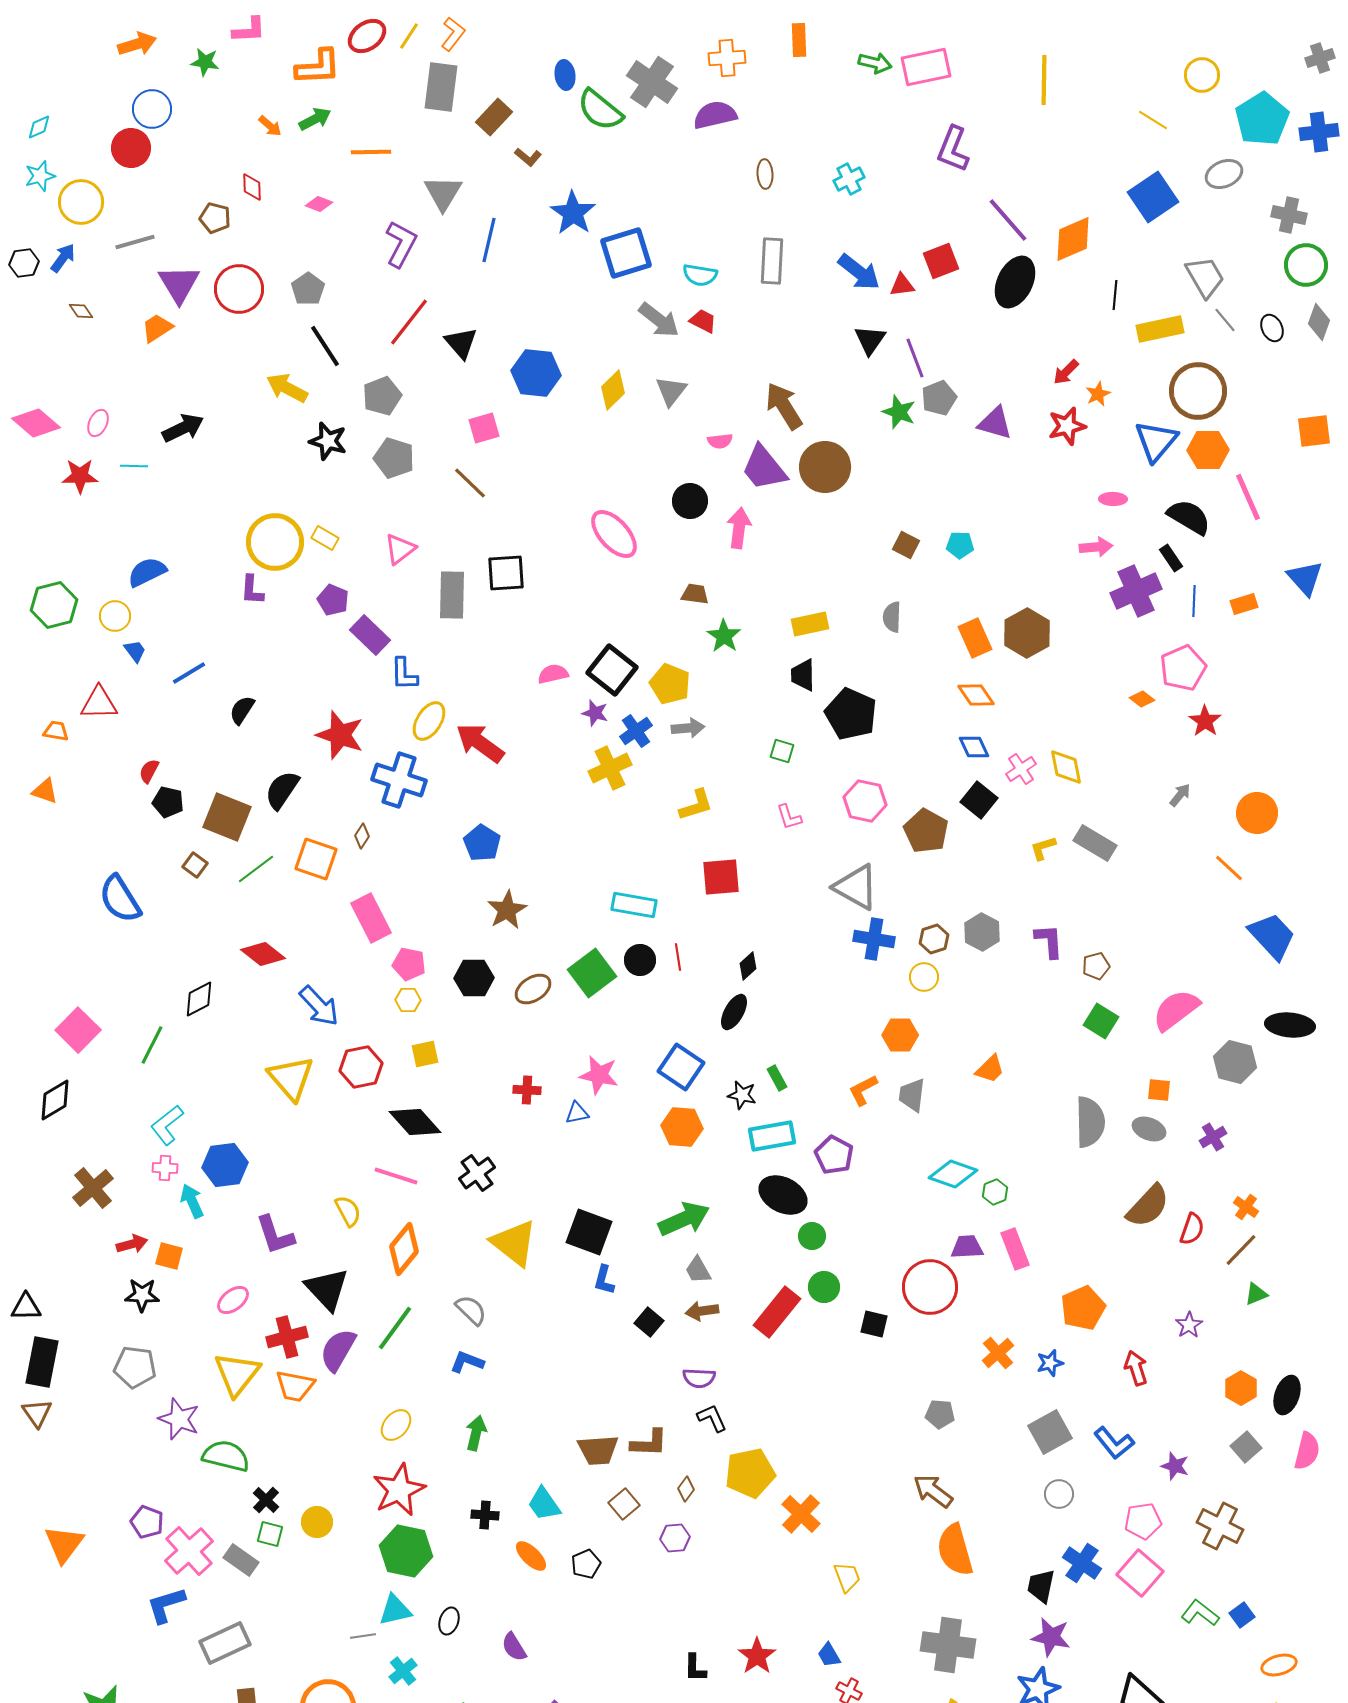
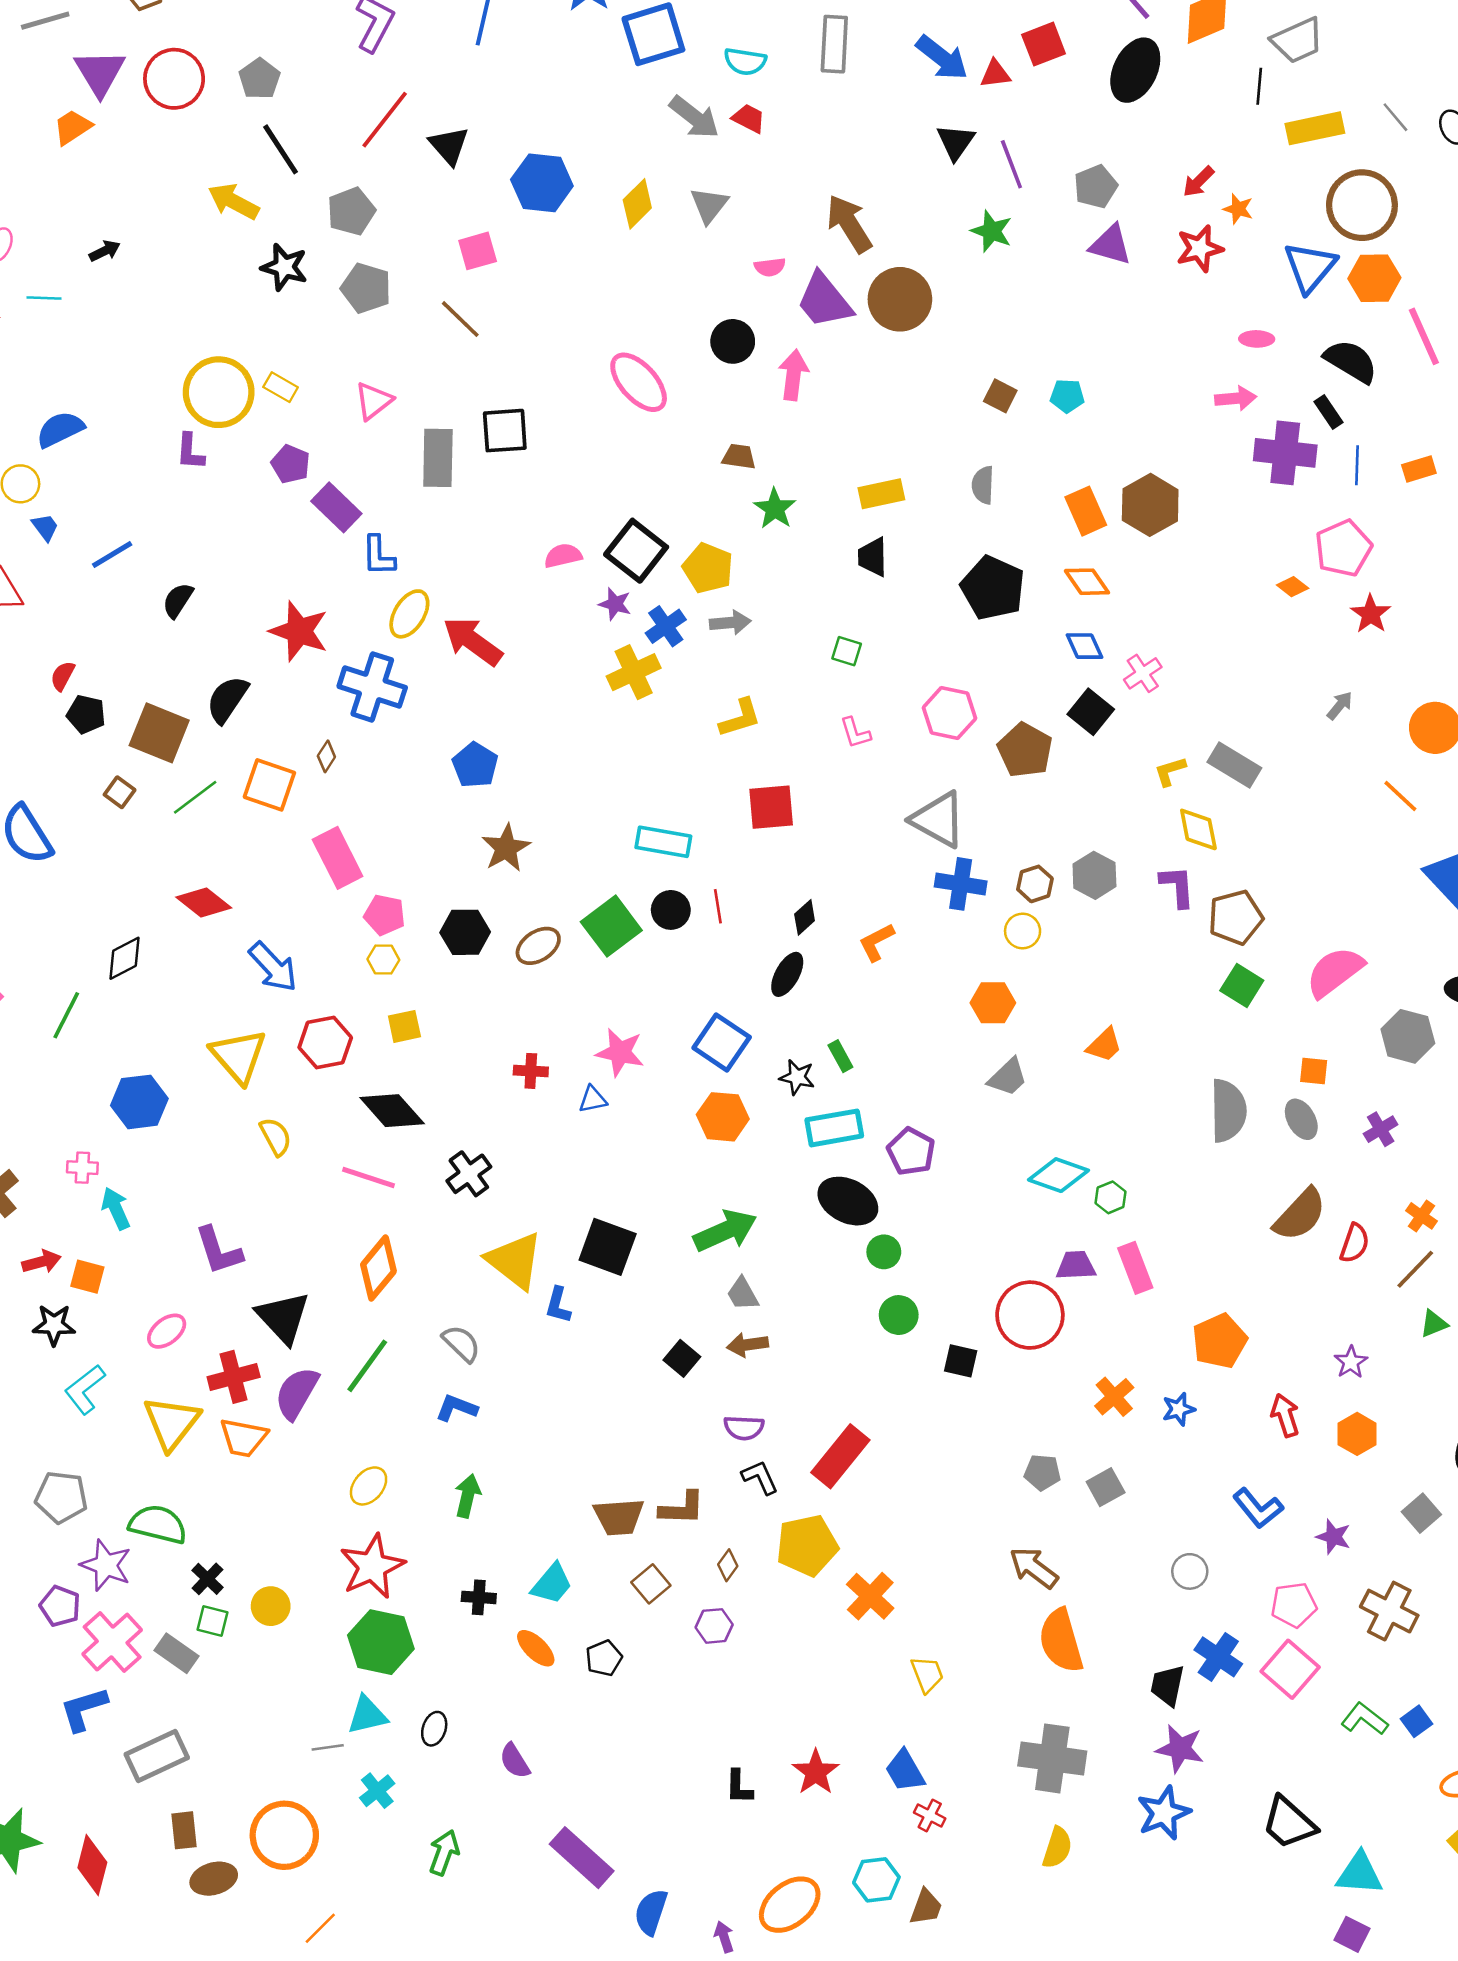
gray trapezoid: (1205, 277) -> (1298, 40), moved, turned 96
orange star: (1098, 394) -> (1238, 209), turned -30
gray pentagon: (939, 398) -> (1096, 187), moved
black arrow: (183, 428) -> (105, 251), size x0.6
purple cross: (1136, 591) -> (1285, 453), turned 30
black pentagon: (851, 714) -> (993, 588), moved
yellow diamond: (1066, 767) -> (1198, 829), moved
brown pentagon: (1096, 966) -> (1236, 917), size x1.6
orange L-shape: (863, 1090) -> (876, 942), moved
gray trapezoid: (912, 1095) -> (1008, 1077), turned -141
cyan L-shape: (167, 1125) -> (85, 1389), moved
gray ellipse: (1149, 1129) -> (1301, 1119), turned 40
blue hexagon: (225, 1165) -> (139, 1102), moved
yellow semicircle: (348, 1211) -> (276, 1137), moved
blue L-shape: (604, 1280) -> (558, 1305), moved
red rectangle: (777, 1312) -> (840, 1456), moved
gray pentagon: (135, 1367) -> (61, 1497), moved
orange hexagon: (1241, 1388) -> (1357, 1434), moved
purple star: (179, 1419) -> (106, 1565), moved
gray square: (1050, 1432) -> (1106, 1487), moved, size x0.7
cyan trapezoid: (544, 1504) -> (552, 1584), turned -105
blue trapezoid: (829, 1655) -> (905, 1771), size x1.4

